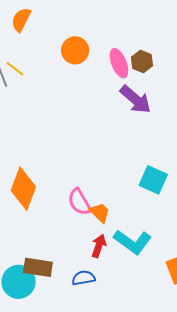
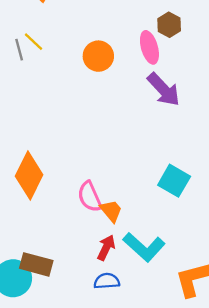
orange circle: (75, 50) -> (98, 56), moved
brown hexagon: (142, 61) -> (169, 25), moved
blue semicircle: (84, 278) -> (107, 281), moved

